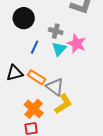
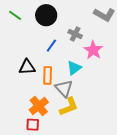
cyan triangle: (59, 49) -> (74, 68), moved
orange rectangle: (36, 77) -> (48, 75), turned 48

